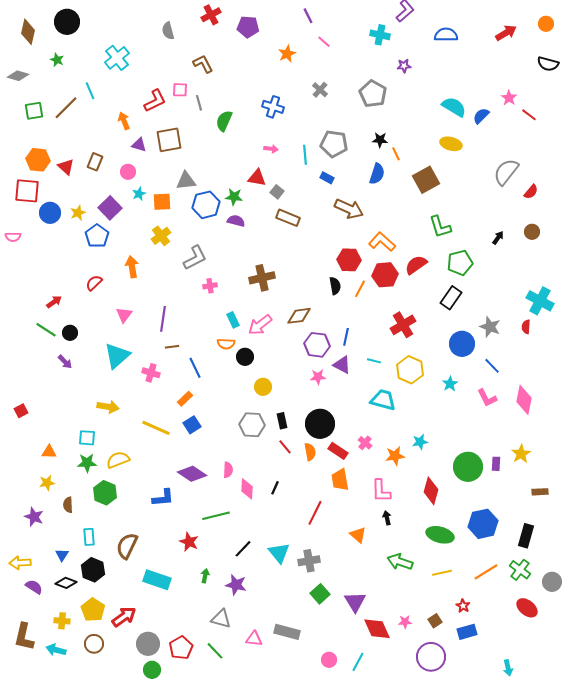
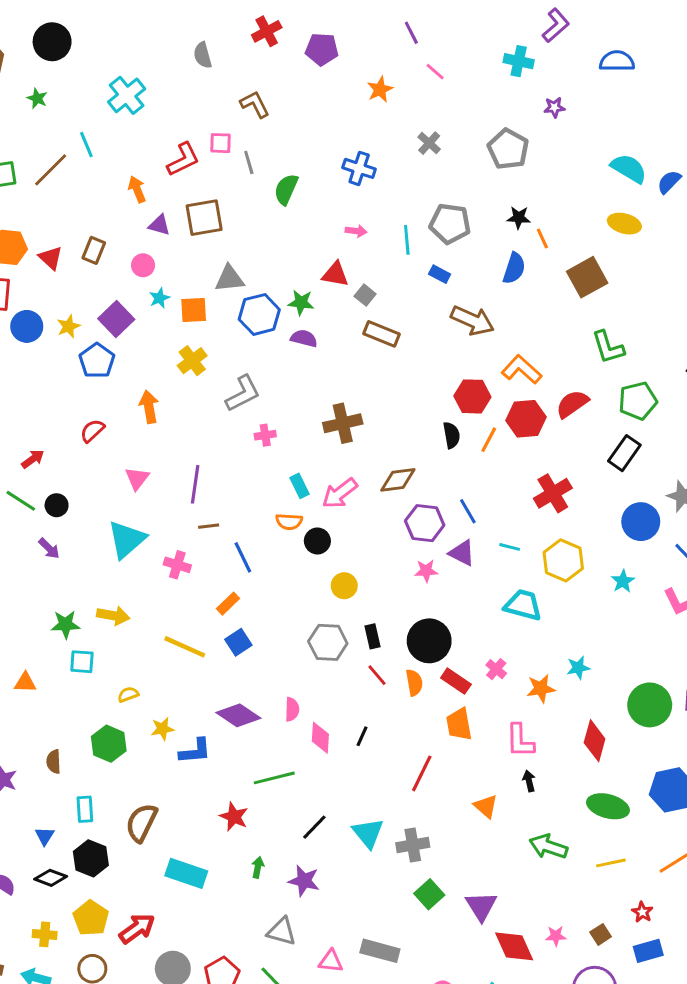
blue line: (346, 337) -> (468, 511), turned -42
yellow semicircle: (118, 460) -> (128, 694), size x0.6
green star: (87, 463) -> (66, 624), moved
yellow star: (47, 483) -> (162, 729), moved

